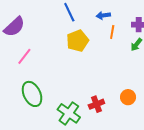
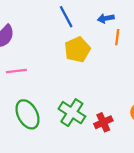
pink line: (24, 56) -> (16, 71), turned 48
green cross: (69, 113) -> (72, 113), moved

